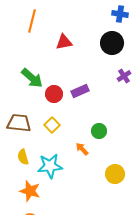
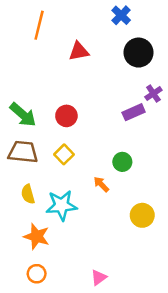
blue cross: (120, 14) -> (121, 15), moved, turned 35
green arrow: (32, 78) -> (23, 115), moved
purple rectangle: (80, 91) -> (134, 112), moved

